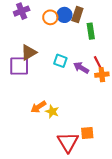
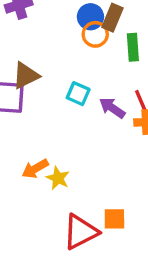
orange circle: (50, 17) -> (95, 34), moved
red triangle: (68, 142) -> (81, 232), turned 30

